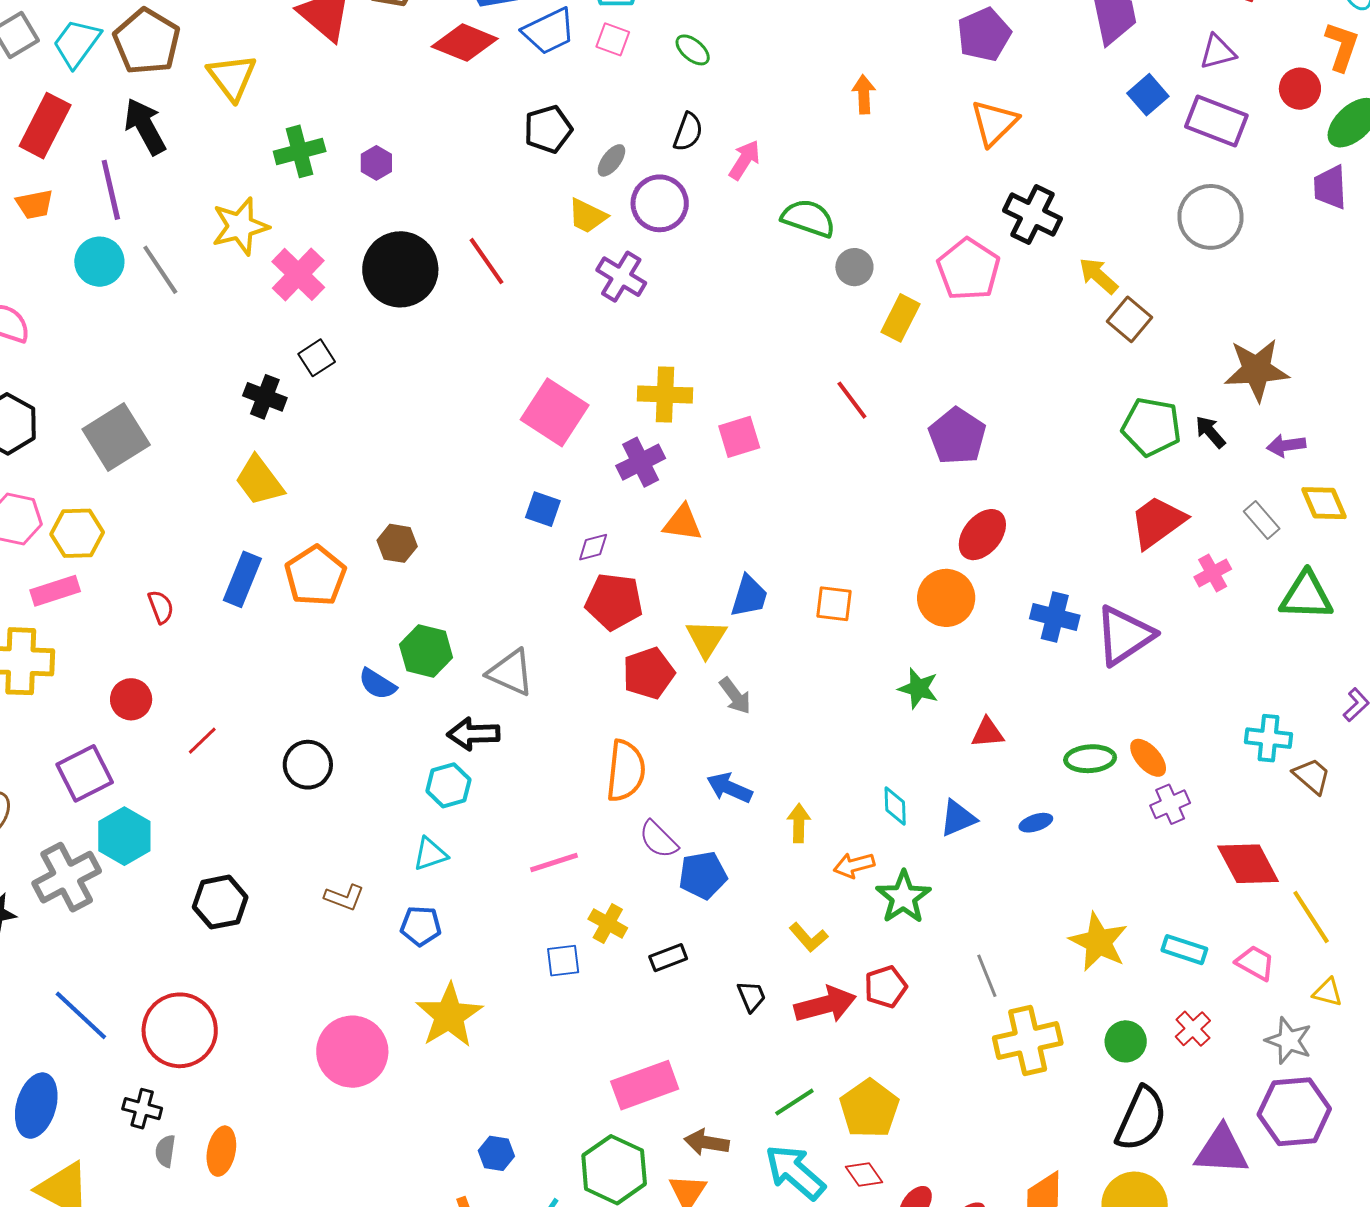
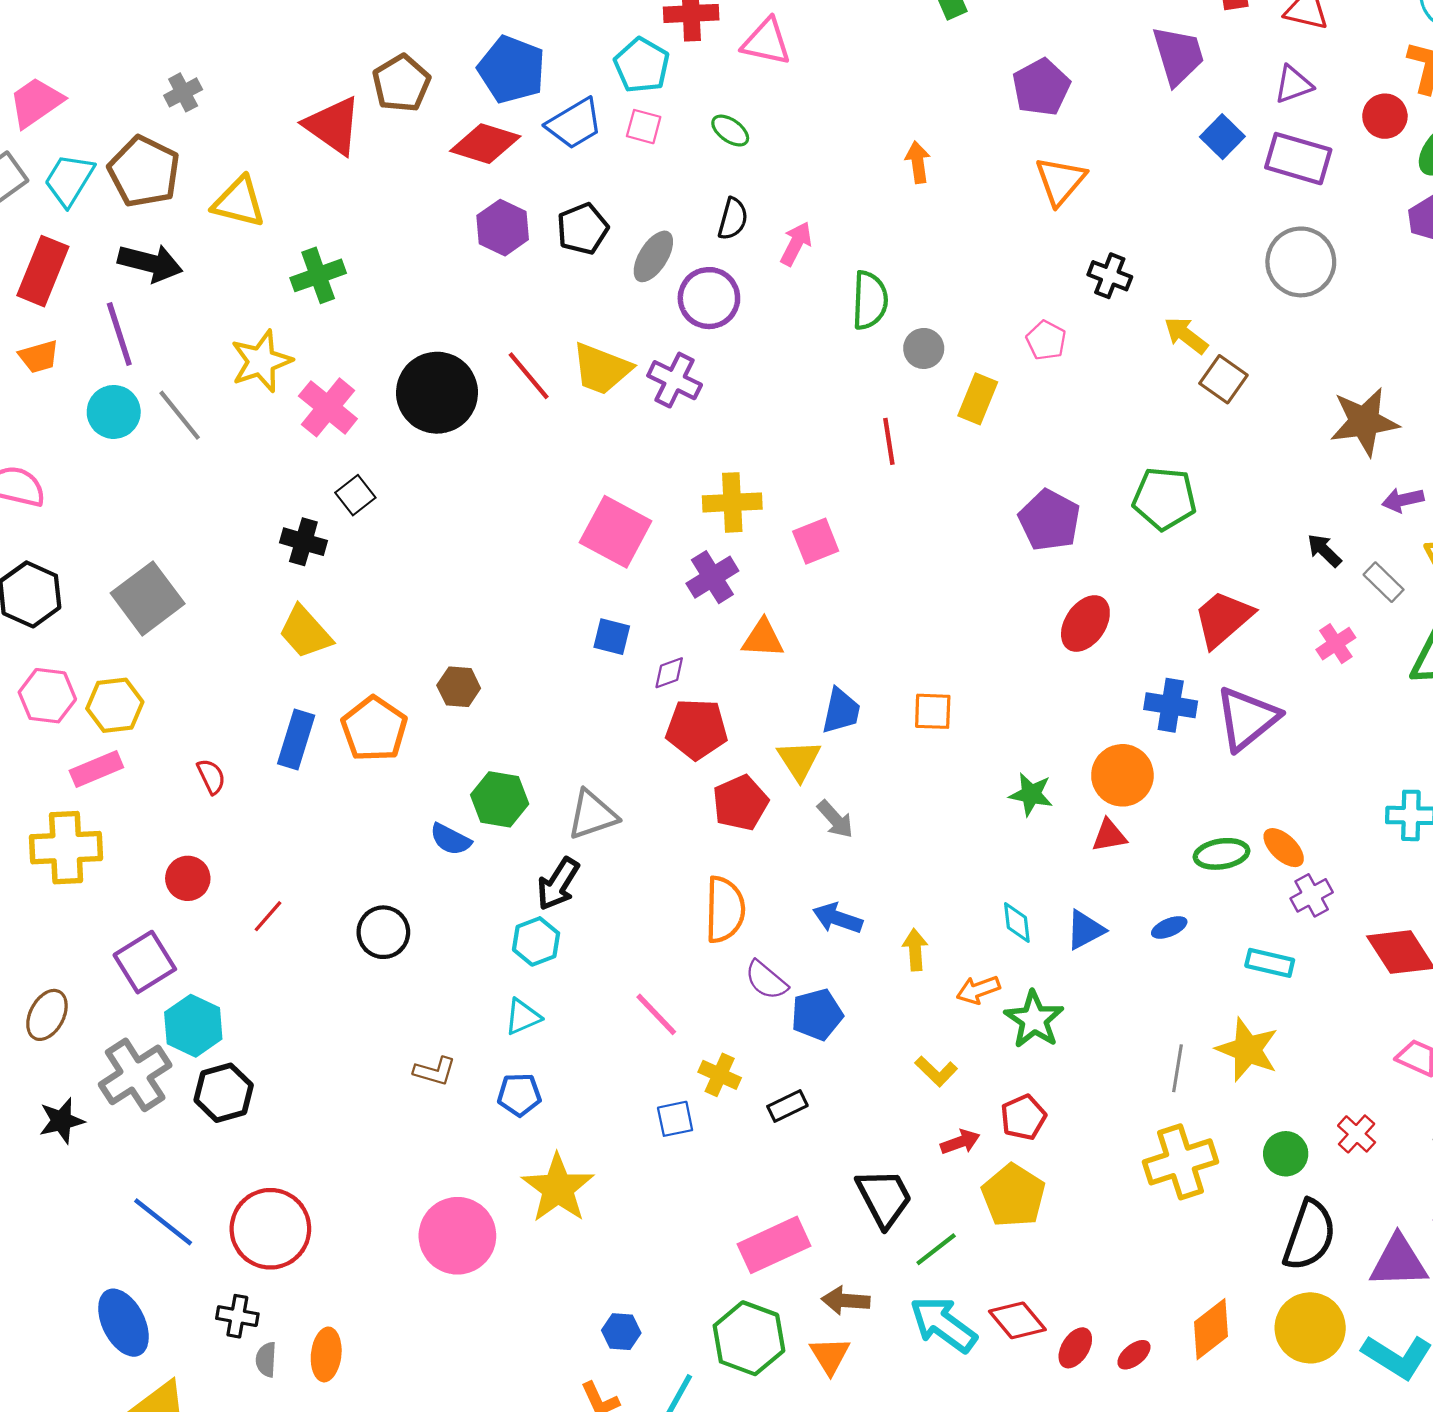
yellow triangle: (232, 77) -> (239, 202), turned -34
black arrow: (145, 126) -> (150, 263), turned 138
gray ellipse: (611, 160) -> (653, 256), size x1.4
purple hexagon: (376, 163) -> (503, 228), moved, size x1.5
black cross: (1033, 214) -> (1110, 276), size x0.7
yellow trapezoid: (587, 216) -> (602, 369), moved, size x1.4
green semicircle: (808, 218) -> (870, 300), turned 78
pink pentagon: (968, 269) -> (1046, 340), size x0.6
red line: (852, 400) -> (889, 441), moved, turned 33
green pentagon: (1151, 427) -> (1164, 499), moved
black arrow: (1210, 432) -> (1324, 550), moved
red trapezoid: (1158, 522) -> (1223, 619), moved
orange circle: (946, 598) -> (1122, 775), moved
gray triangle: (511, 673) -> (592, 815), turned -38
black arrow: (473, 734) -> (558, 884), turned -51
pink line: (554, 862) -> (656, 1014), turned 69
black hexagon: (220, 902) -> (224, 1093), moved
cyan rectangle: (1184, 950) -> (1270, 963), moved
gray line: (987, 976) -> (1178, 1068), moved, turned 36
black trapezoid: (751, 996) -> (884, 1198), moved, size x1.8
red arrow: (825, 1005) -> (960, 1142), size x0.6
blue ellipse: (36, 1106) -> (123, 1323), turned -38
yellow pentagon: (869, 1109) -> (1013, 1196), moved
red diamond: (864, 1174) -> (1017, 1320), size x1.4

